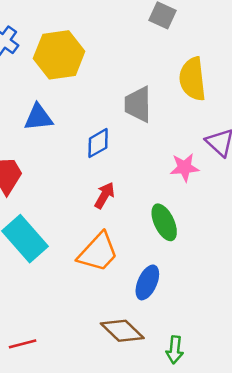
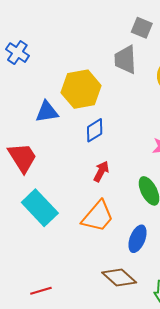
yellow hexagon: (59, 55) -> (81, 89), moved
gray trapezoid: (138, 104) -> (125, 60), moved

